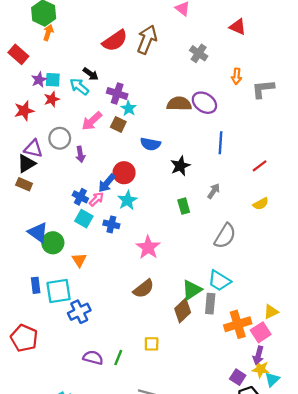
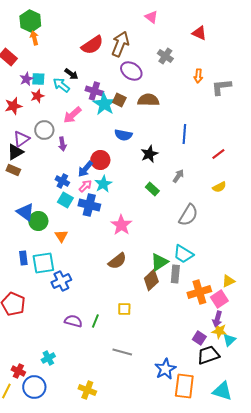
orange arrow: (48, 33) -> (34, 38), turned -32
purple ellipse: (204, 103) -> (131, 71), moved
cyan star: (129, 108) -> (104, 104), size x1.6
brown square: (118, 124) -> (119, 100), moved
purple triangle: (33, 149) -> (21, 139), turned -48
pink arrow: (96, 199) -> (85, 186), moved
green rectangle: (184, 206) -> (152, 189), turned -32
blue cross: (111, 224) -> (89, 205), size x1.5

